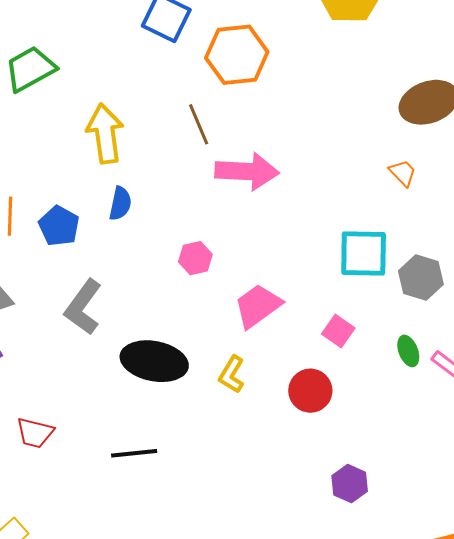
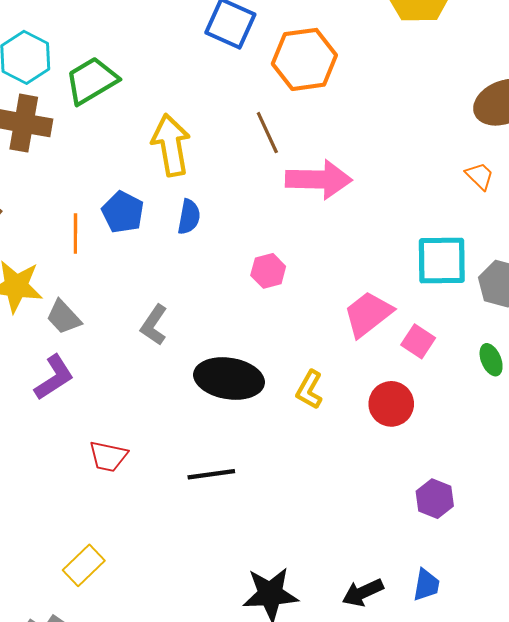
blue pentagon: (59, 226) -> (123, 212), moved
pink trapezoid: (258, 306) -> (368, 314), moved
gray L-shape: (83, 307) -> (154, 325), size x0.7

